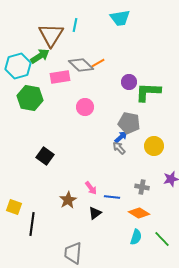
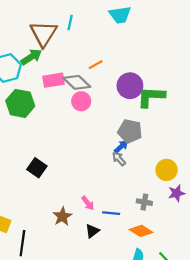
gray diamond: (81, 65) -> (77, 82), moved
purple circle: (129, 82) -> (130, 86), size x1.5
pink circle: (85, 107) -> (81, 101), moved
yellow circle: (154, 146) -> (167, 170), moved

